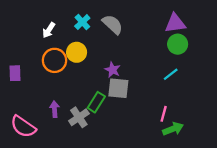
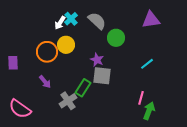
white arrow: (49, 30) -> (60, 23), moved
green circle: (178, 44) -> (116, 38), moved
purple arrow: (54, 109) -> (45, 82), moved, turned 144
green arrow: (173, 129) -> (149, 111), turned -48

